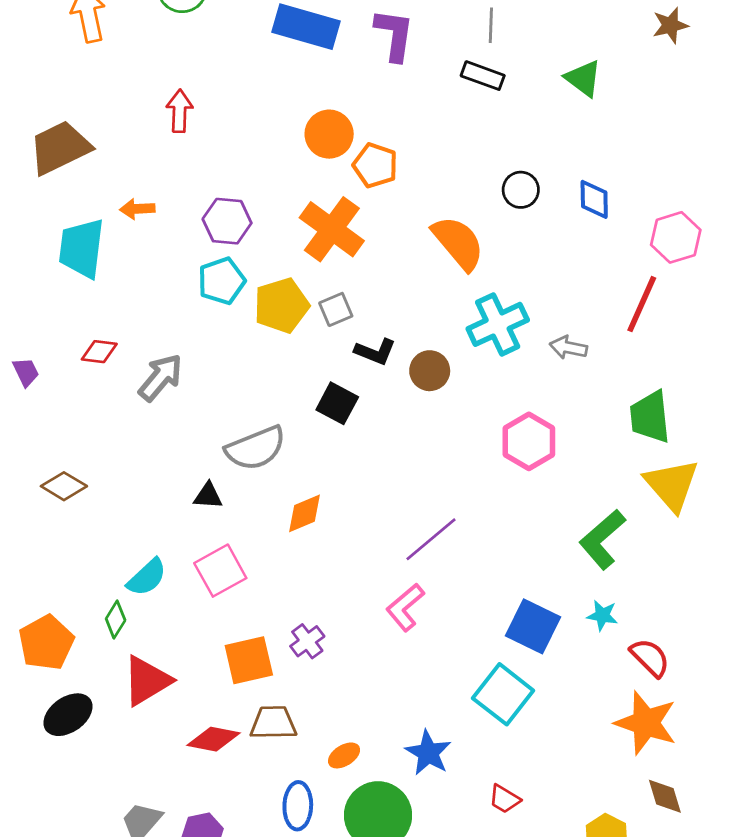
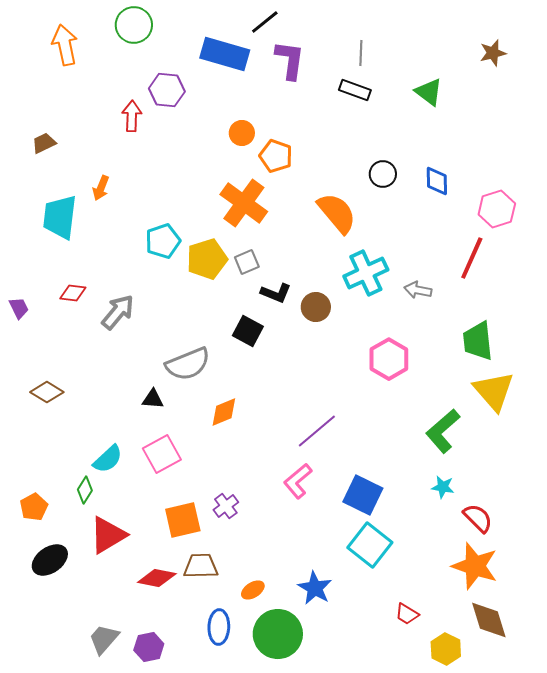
orange circle: (329, 134) -> (242, 133), size x0.7
brown trapezoid: (60, 148) -> (44, 143), size x0.5
orange arrow: (137, 209) -> (101, 188), turned -65
purple hexagon: (227, 221) -> (167, 90), moved
blue square: (533, 626) -> (363, 495), moved
orange pentagon: (46, 643) -> (34, 507), size x0.7
brown diamond: (665, 796) -> (489, 620), size x1.4
red trapezoid: (504, 799) -> (407, 614), moved

